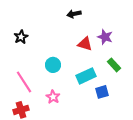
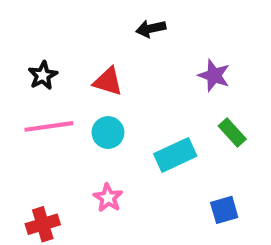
red triangle: (85, 44) -> (108, 82), moved
pink line: (24, 82) -> (49, 126), moved, turned -65
blue square: (102, 92) -> (224, 210), moved

